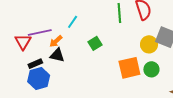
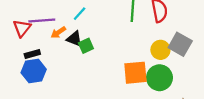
green square: (95, 43) -> (86, 46), moved
black triangle: (57, 55) -> (74, 39), moved
green circle: (151, 69) -> (159, 78), size x1.5

